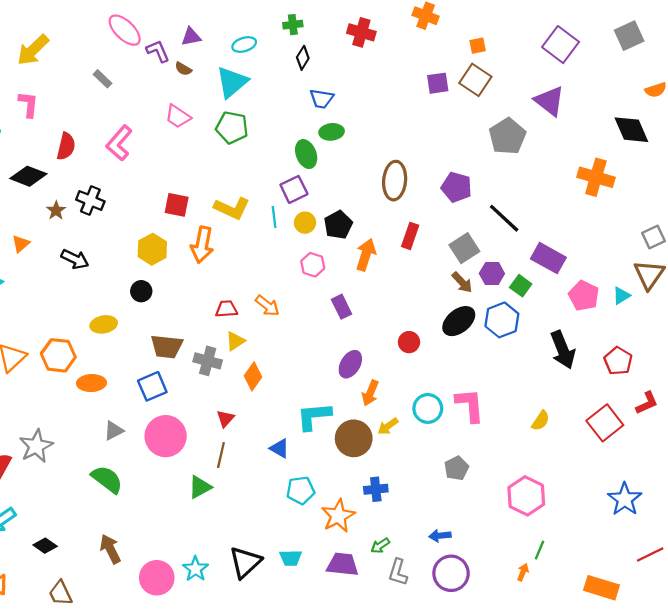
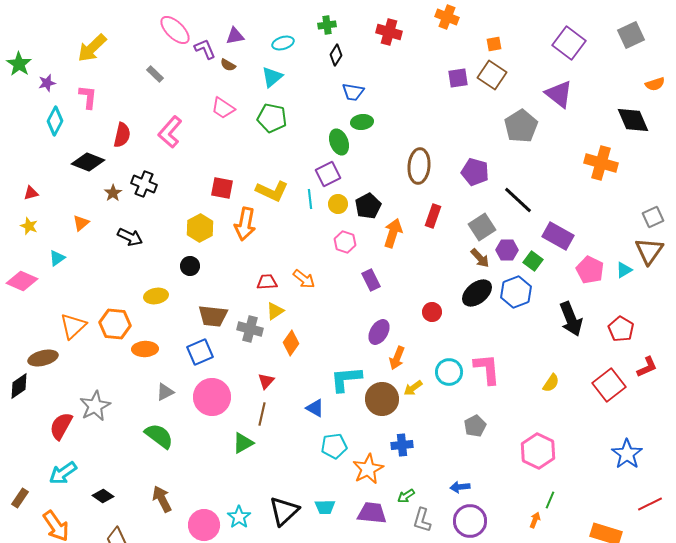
cyan triangle: (232, 82) -> (272, 77), size x0.7

